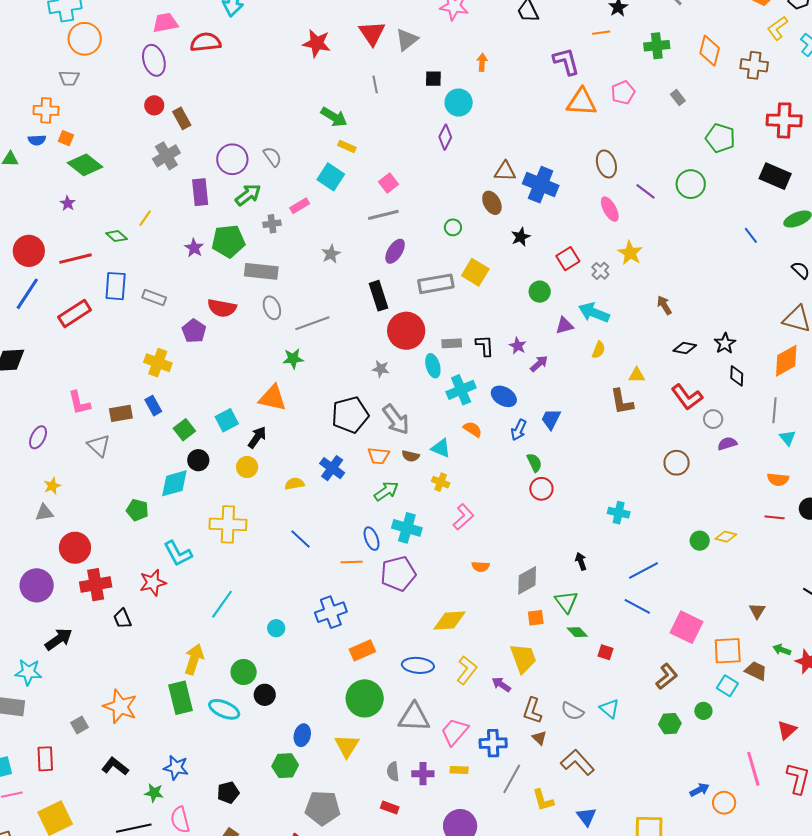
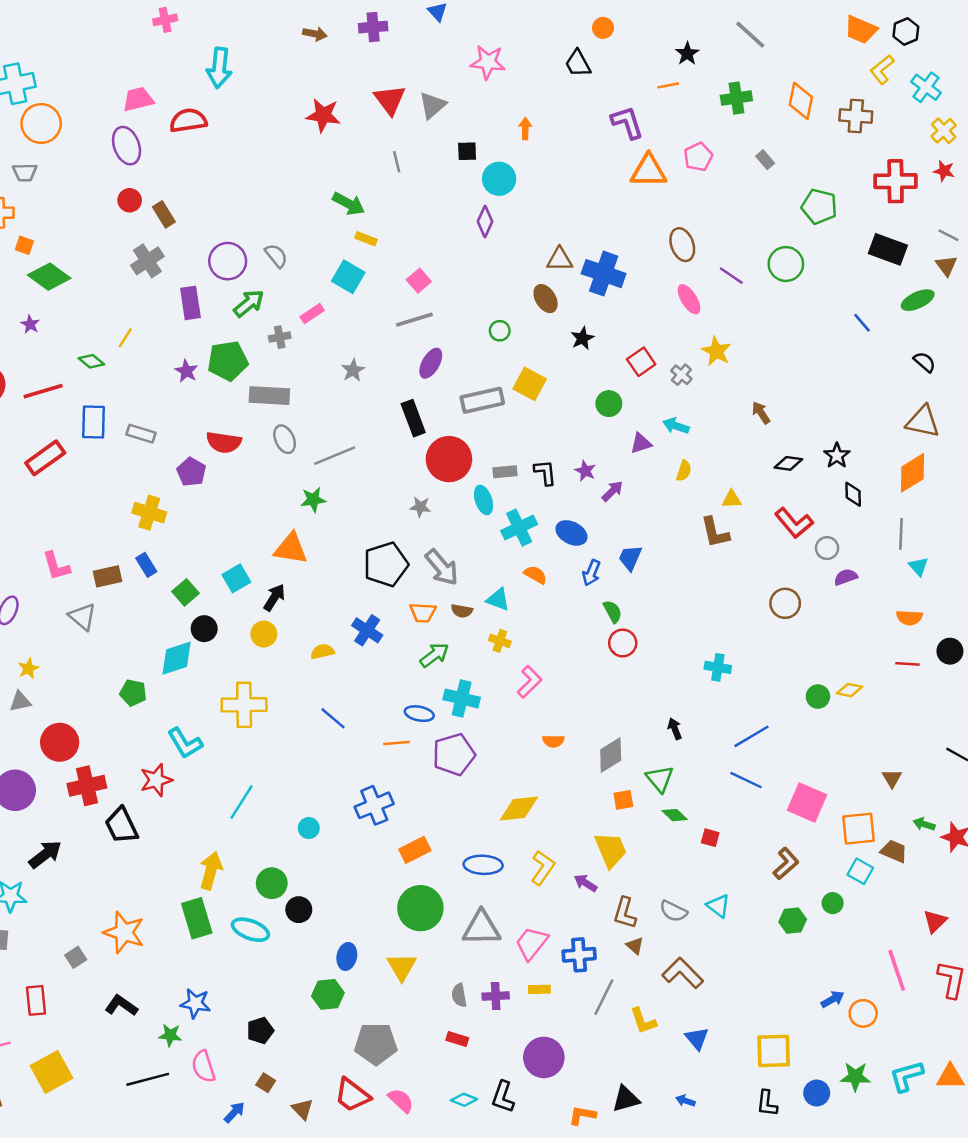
cyan arrow: (594, 313) -> (676, 426), size x0.7
blue ellipse: (372, 539) -> (419, 714), turned -55
black trapezoid: (122, 619) -> (121, 825), size x1.5

